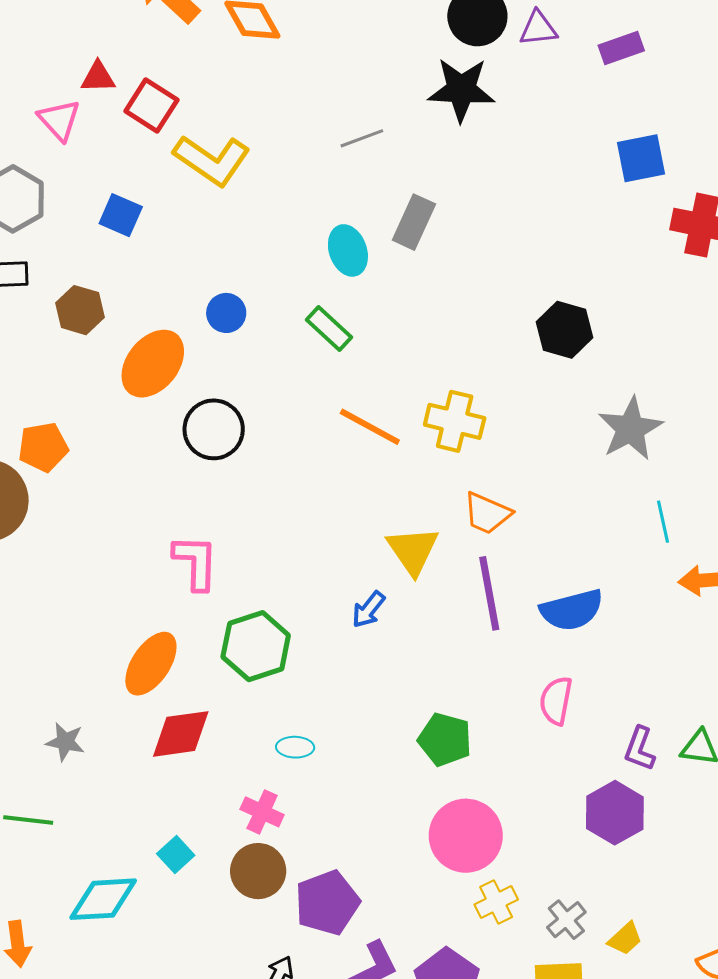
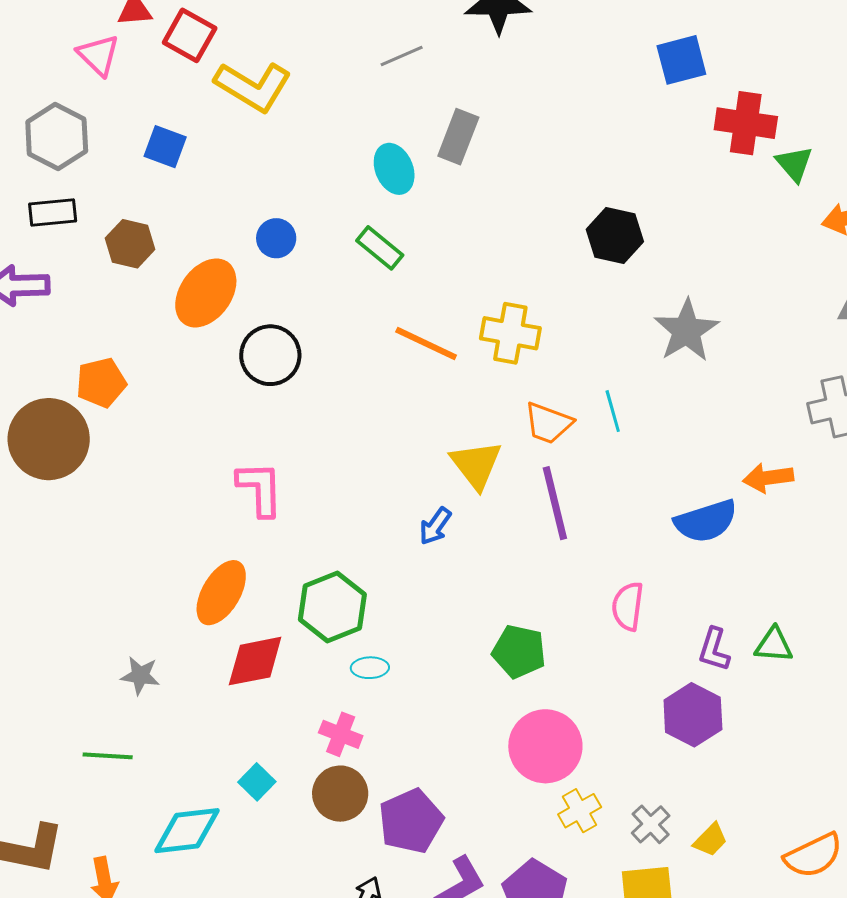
cyan line: (663, 522) -> (613, 411), moved
blue semicircle: (572, 610) -> (706, 521), moved
green hexagon: (256, 646) -> (332, 607), moved

